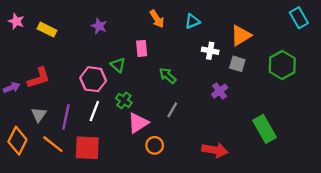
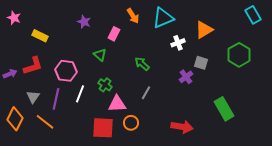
cyan triangle: (192, 21) -> (163, 18), size x1.6
yellow rectangle: (47, 30) -> (40, 36), moved
pink rectangle: (142, 48) -> (114, 34), moved, turned 32
white cross: (210, 51) -> (178, 43), turned -32
gray square: (237, 64) -> (201, 63), moved
pink hexagon: (93, 79) -> (66, 71), moved
pink triangle: (138, 123) -> (117, 104), turned 30
red square: (87, 148) -> (103, 128), moved

